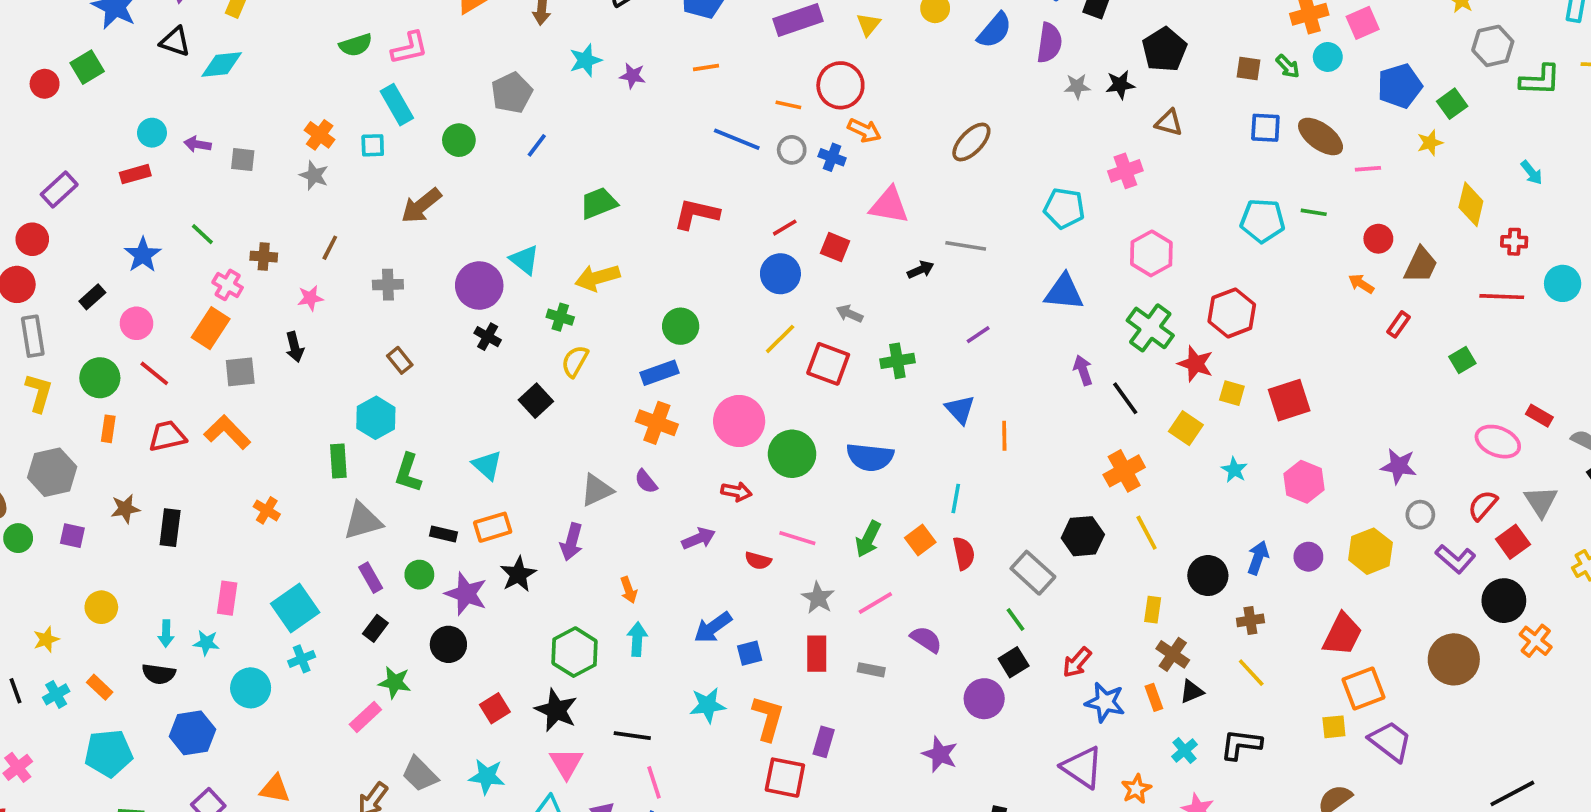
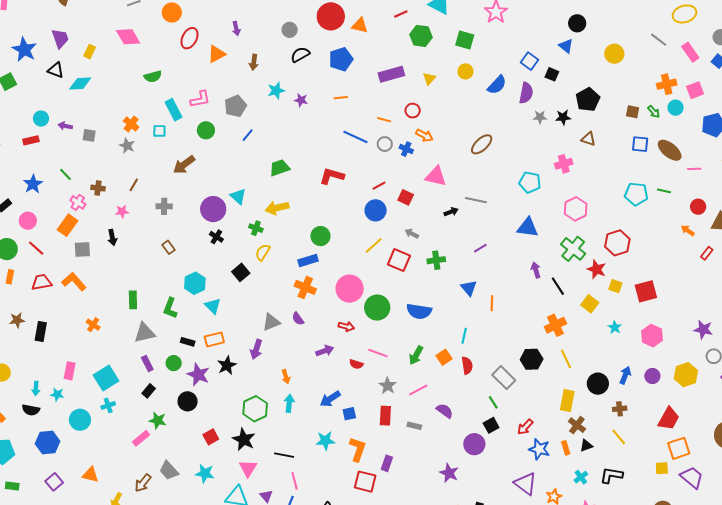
pink L-shape: (409, 48) -> (200, 99), moved
red circle: (840, 85) -> (413, 111), size x0.6
cyan hexagon: (376, 418) -> (195, 283), moved
yellow rectangle: (1153, 610) -> (567, 401), size x1.5

